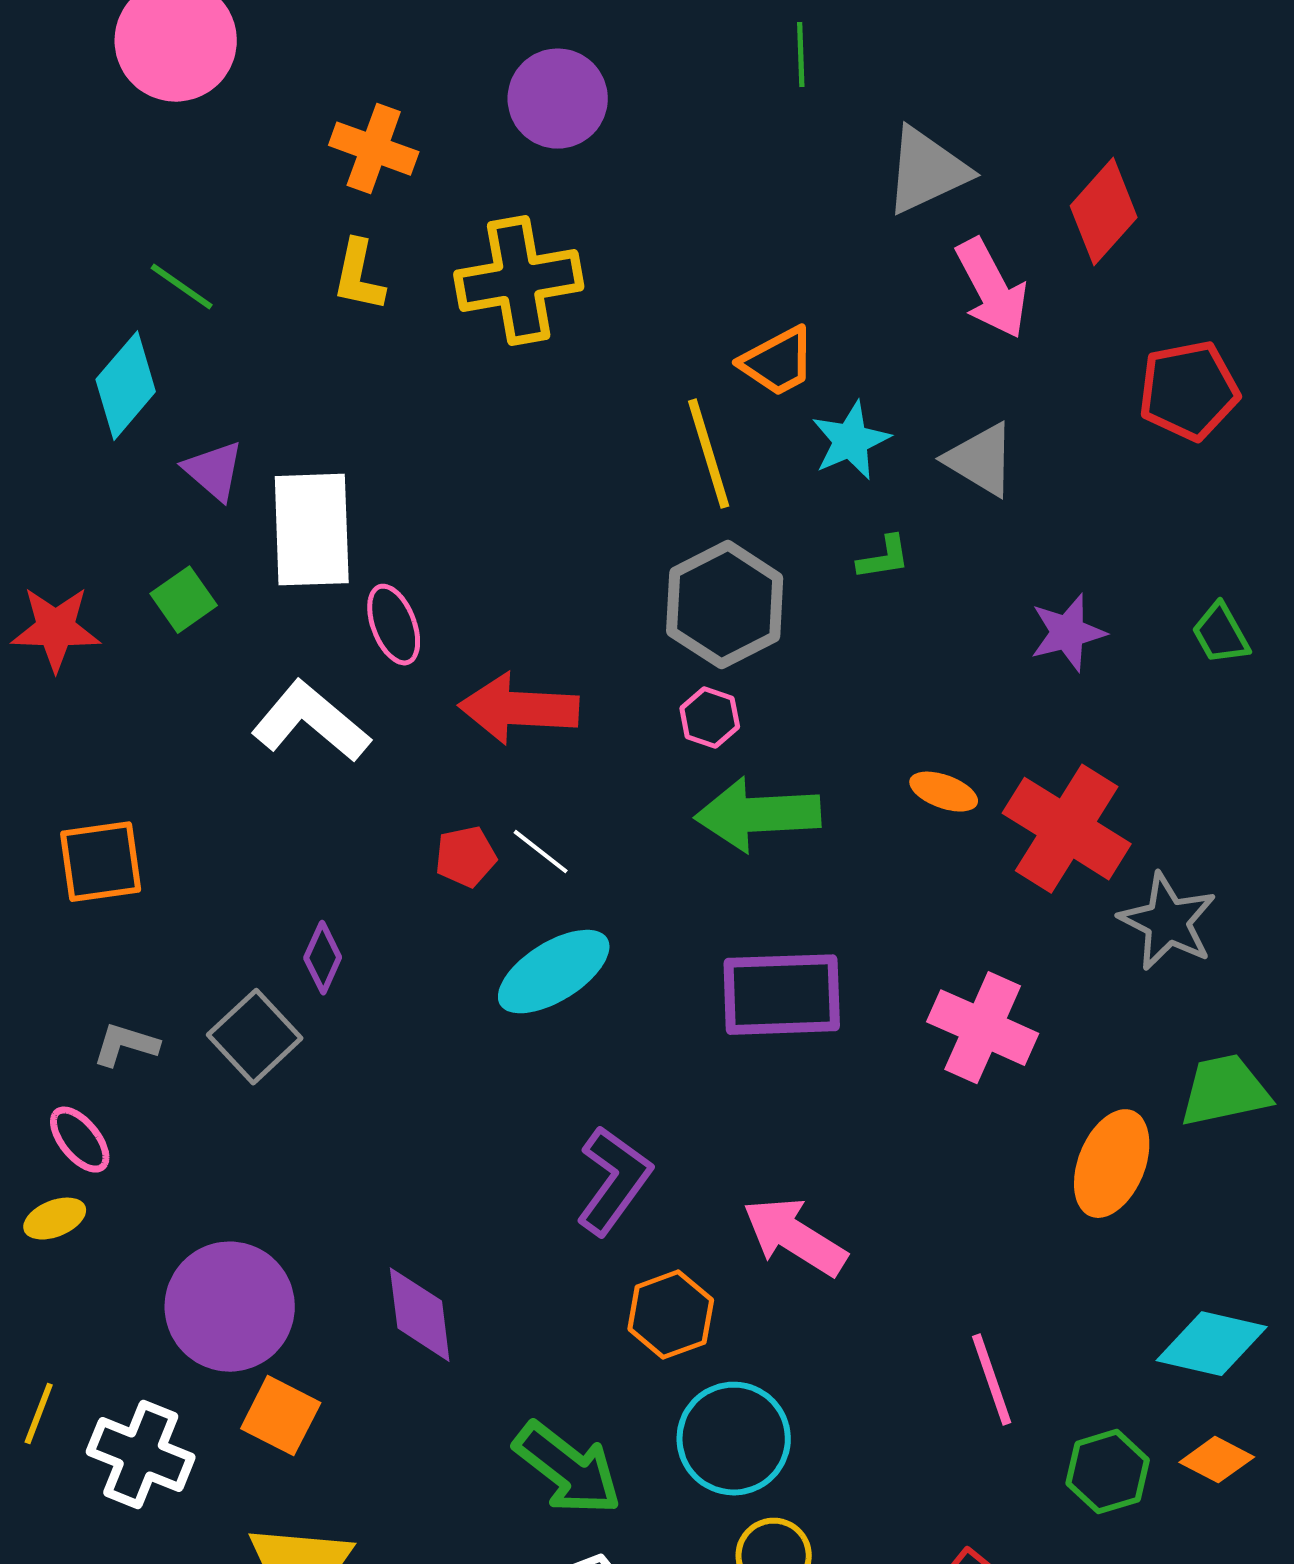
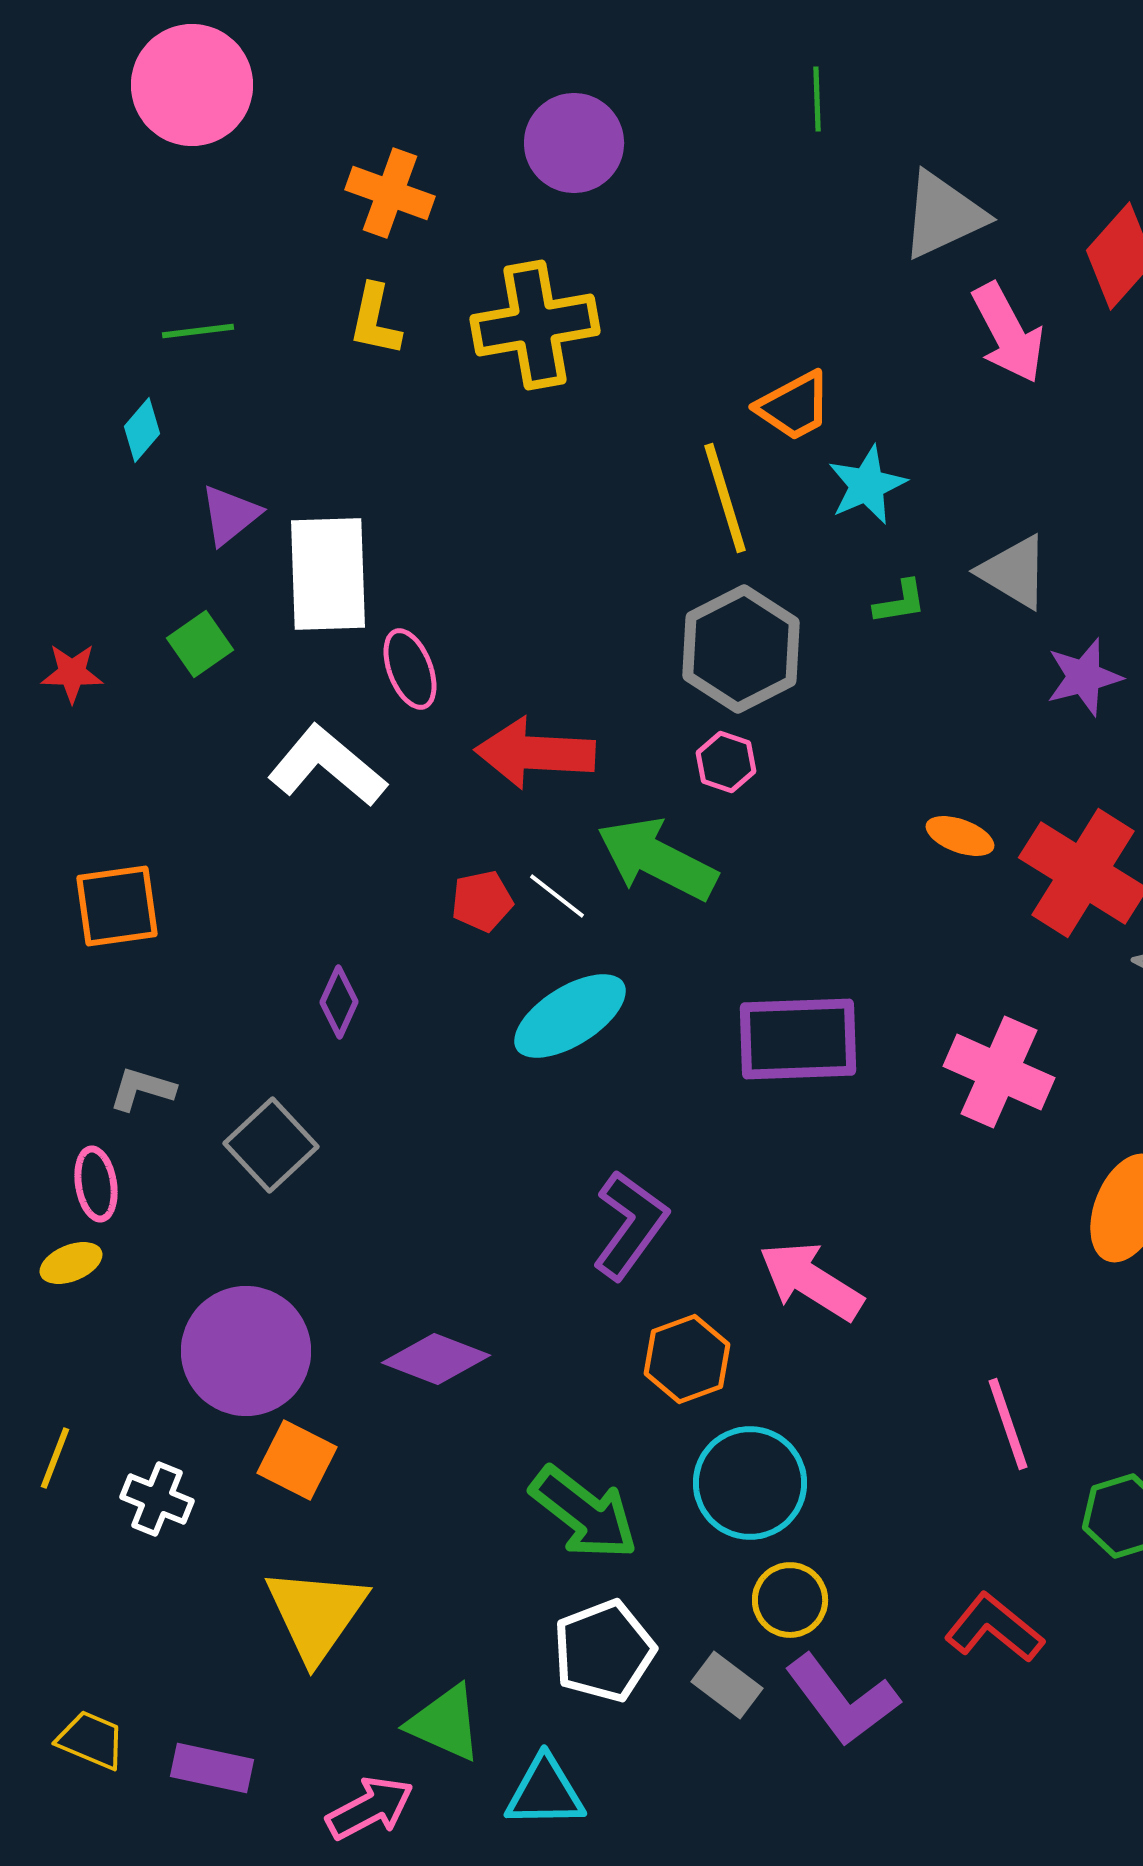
green line: (182, 287) -> (198, 331), turned -42
cyan diamond: (126, 386) -> (142, 430), size x0.6
gray triangle: (981, 460) -> (1014, 572), moved
purple triangle: (214, 471) -> (230, 515), turned 40
red star: (56, 629) -> (72, 673), size x0.7
green arrow: (758, 815) -> (657, 859), moved, turned 30
gray square: (255, 1037) -> (271, 1145), moved
pink ellipse: (80, 1140) -> (96, 1184), turned 30
purple diamond: (420, 1315) -> (436, 1359), turned -62
white cross: (141, 1455) -> (157, 1499), size x0.7

